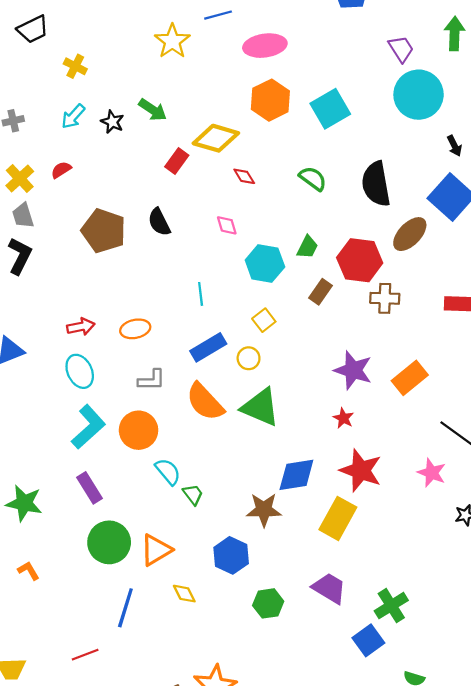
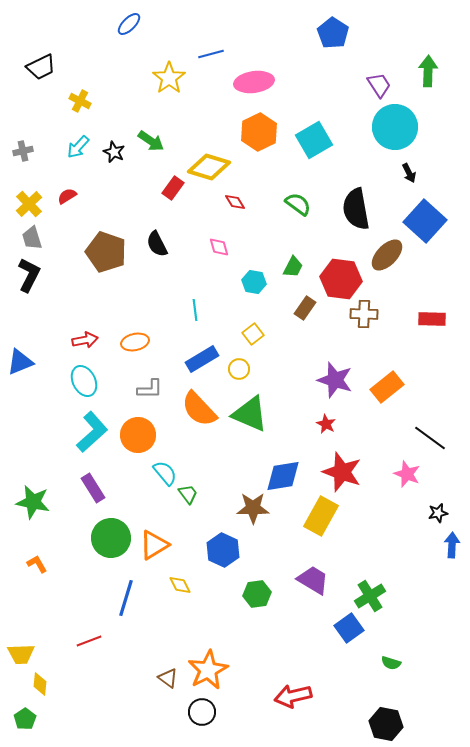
black arrow: (454, 146) -> (409, 173), moved
cyan hexagon: (265, 263) -> (254, 282), size x0.7

